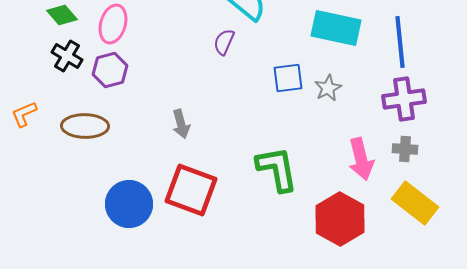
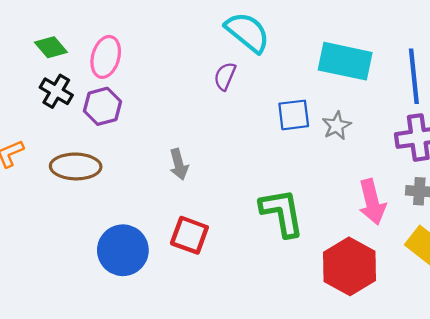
red square: (191, 190) -> (189, 235), size x0.7

